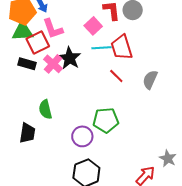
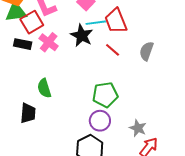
black star: (70, 58) -> (82, 36), moved
purple circle: (82, 136) -> (100, 121), moved
gray star: (168, 158) -> (138, 128), moved

